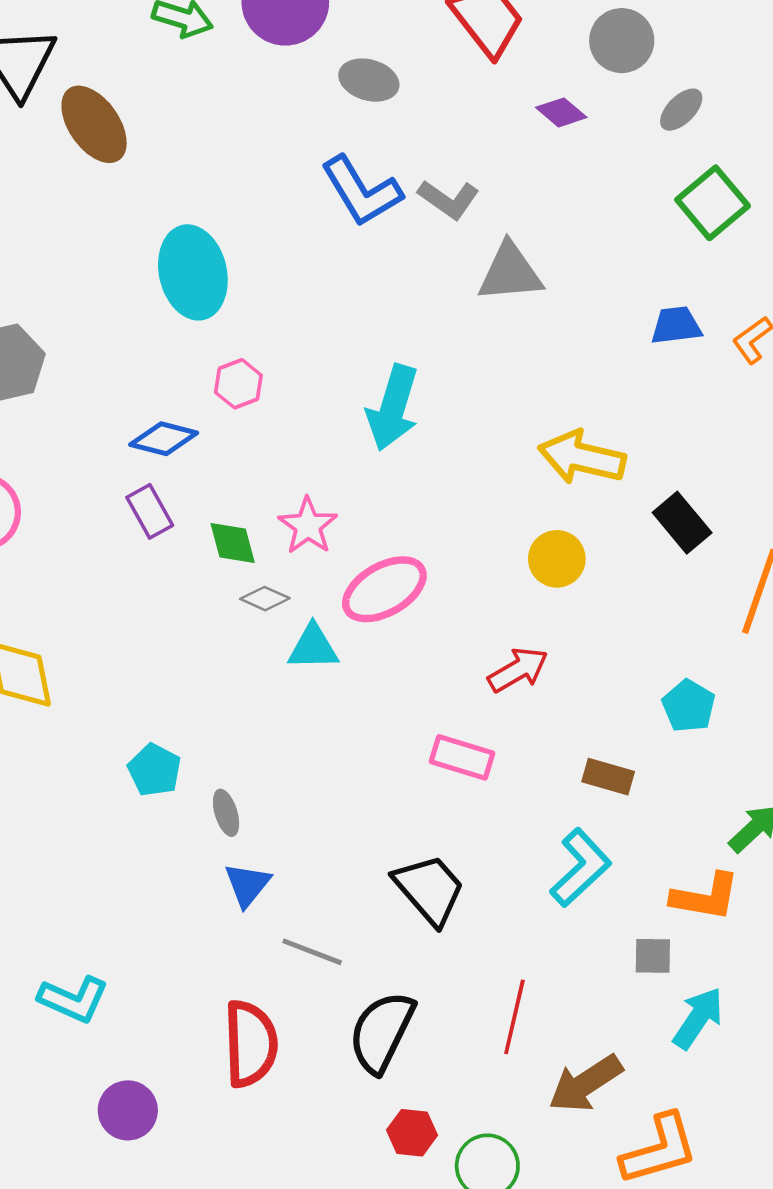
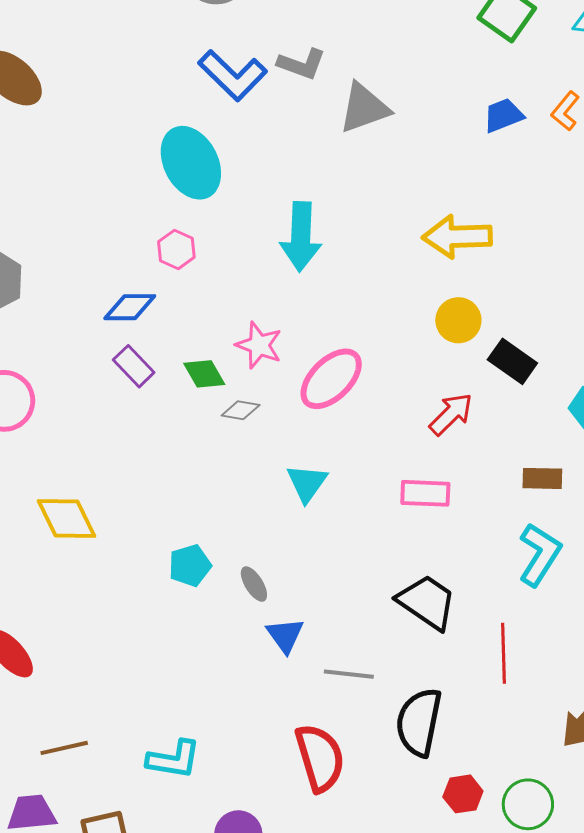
cyan ellipse: (193, 272) -> (191, 163), moved
black rectangle: (682, 523) -> (512, 361), moved
cyan triangle: (313, 647) -> (307, 483), moved, turned -39
cyan pentagon: (154, 770) -> (190, 565), turned -30
red line: (514, 1017) -> (503, 653), moved

